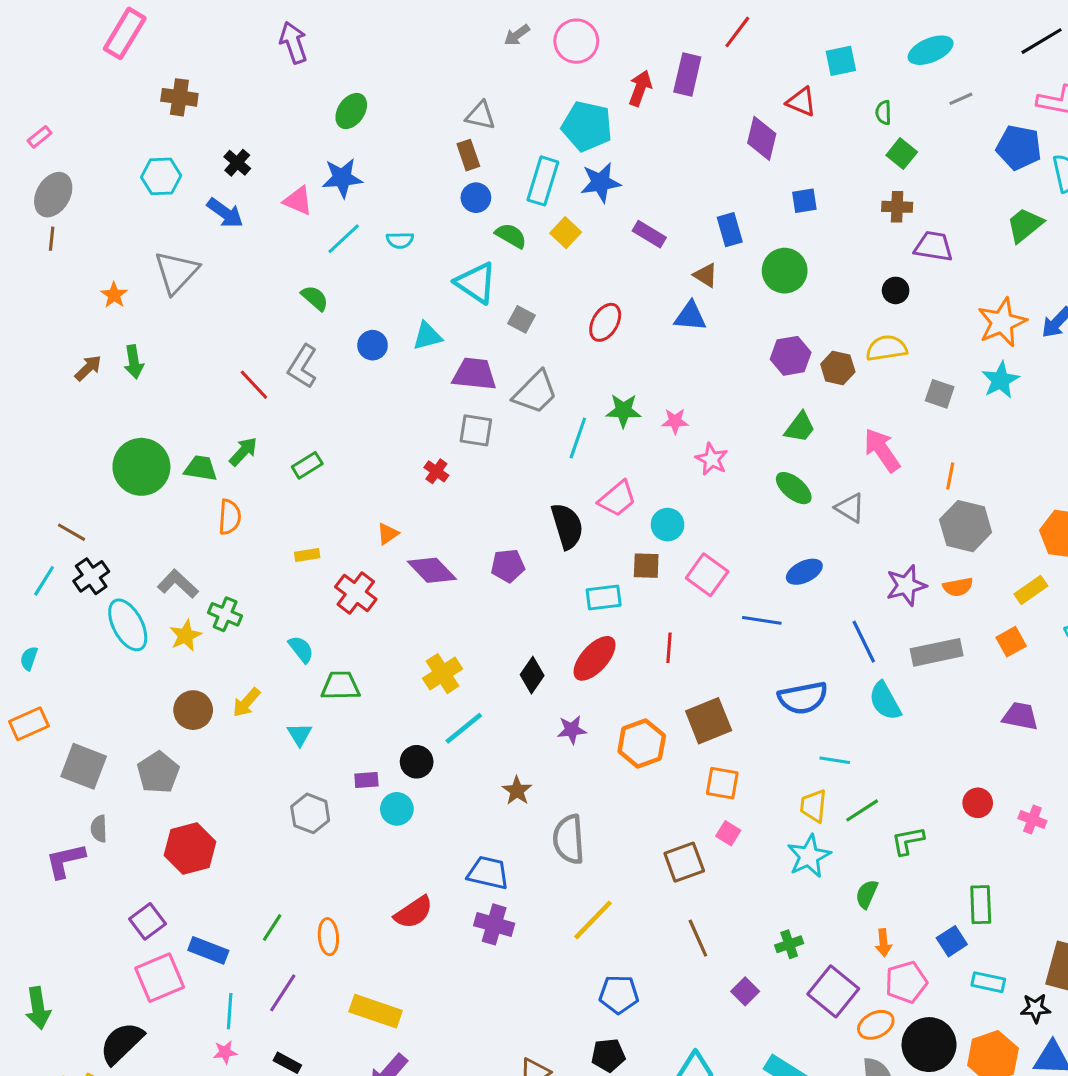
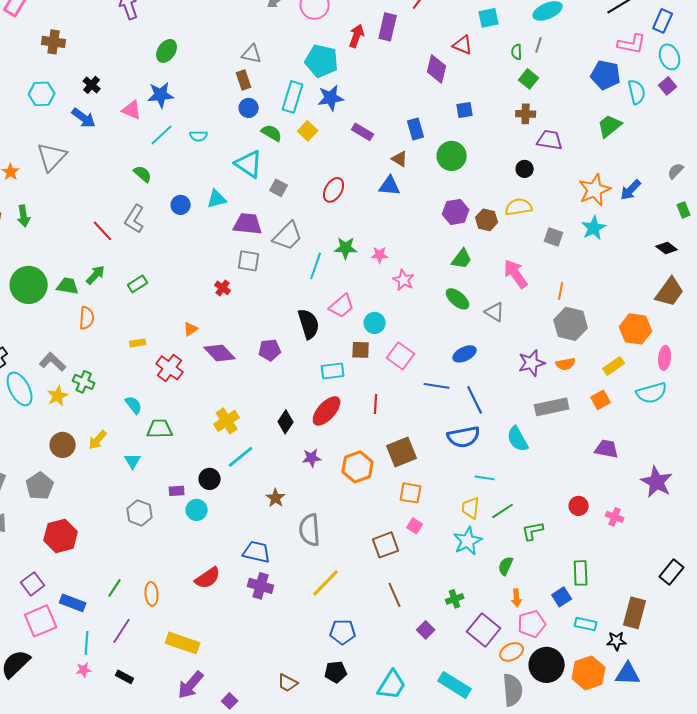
gray line: (961, 99) -> (539, 45), moved, turned -49
blue line: (864, 642) -> (475, 400), moved

